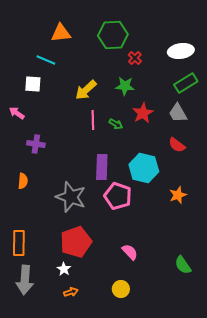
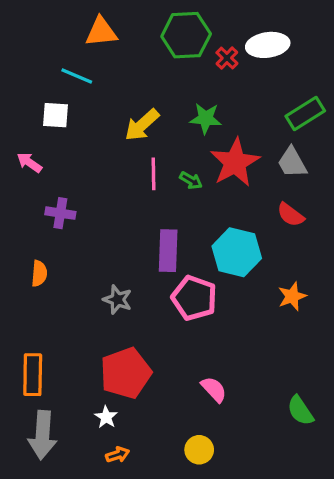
white ellipse: (181, 51) -> (268, 45), moved
red cross: (135, 58) -> (227, 58), moved
red star: (143, 113) -> (235, 162), size x1.4
gray star: (71, 197) -> (118, 300), size x0.6

